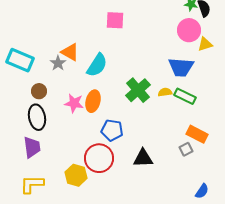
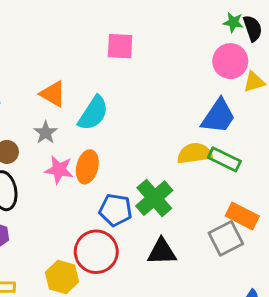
gray star: (58, 63) -> (46, 133), moved
blue trapezoid: (181, 67) -> (218, 116), turned -60
green cross: (138, 90) -> (154, 198), moved
yellow semicircle: (165, 92) -> (195, 153), size x1.6
gray square: (186, 149) -> (226, 238), size x1.6

